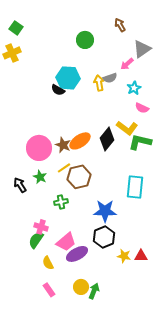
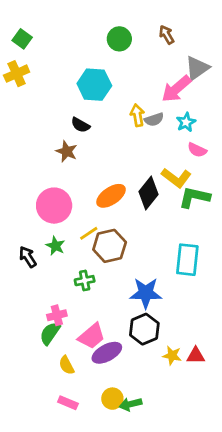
green circle: (85, 40) -> (119, 39), moved
pink arrow: (127, 64) -> (176, 89), size x1.6
cyan hexagon: (68, 78) -> (94, 85), moved
gray semicircle: (110, 78) -> (154, 119), moved
brown star: (63, 145) -> (67, 151), moved
pink cross: (41, 227) -> (57, 315), turned -32
pink rectangle: (49, 290) -> (68, 403), turned -32
green arrow: (94, 291) -> (130, 404), turned -126

